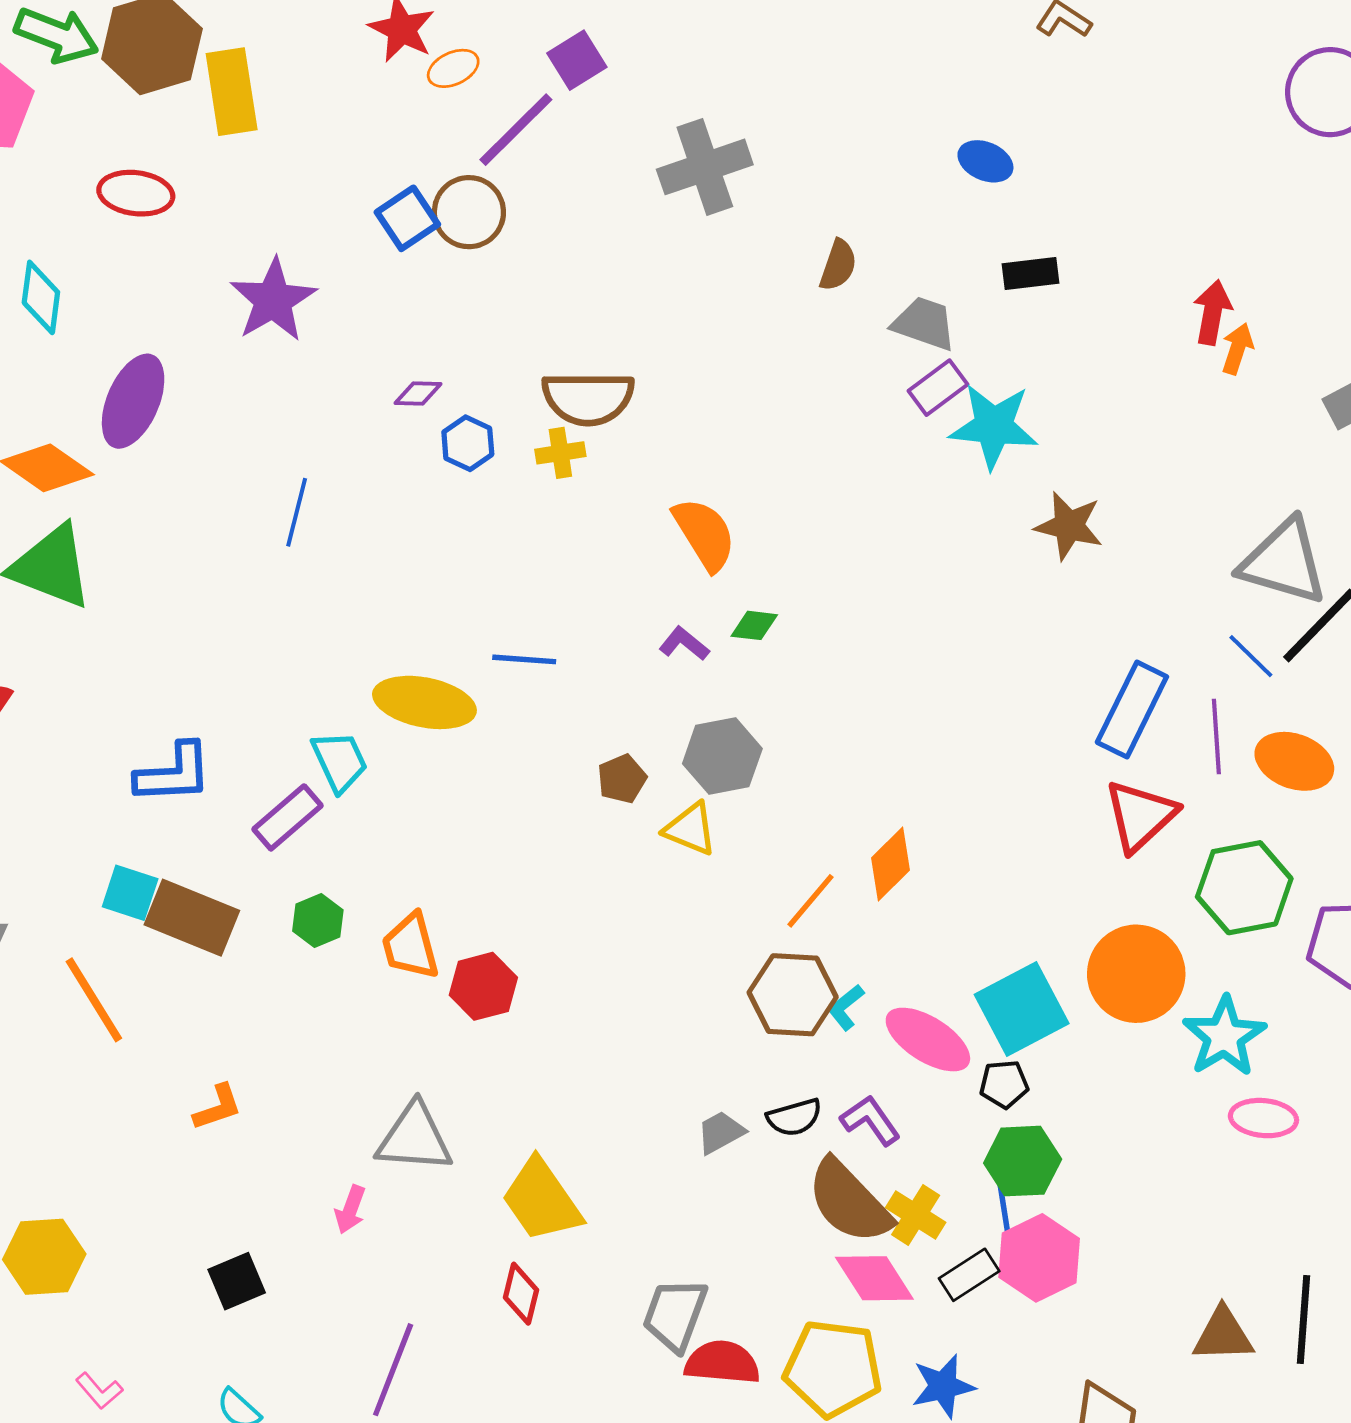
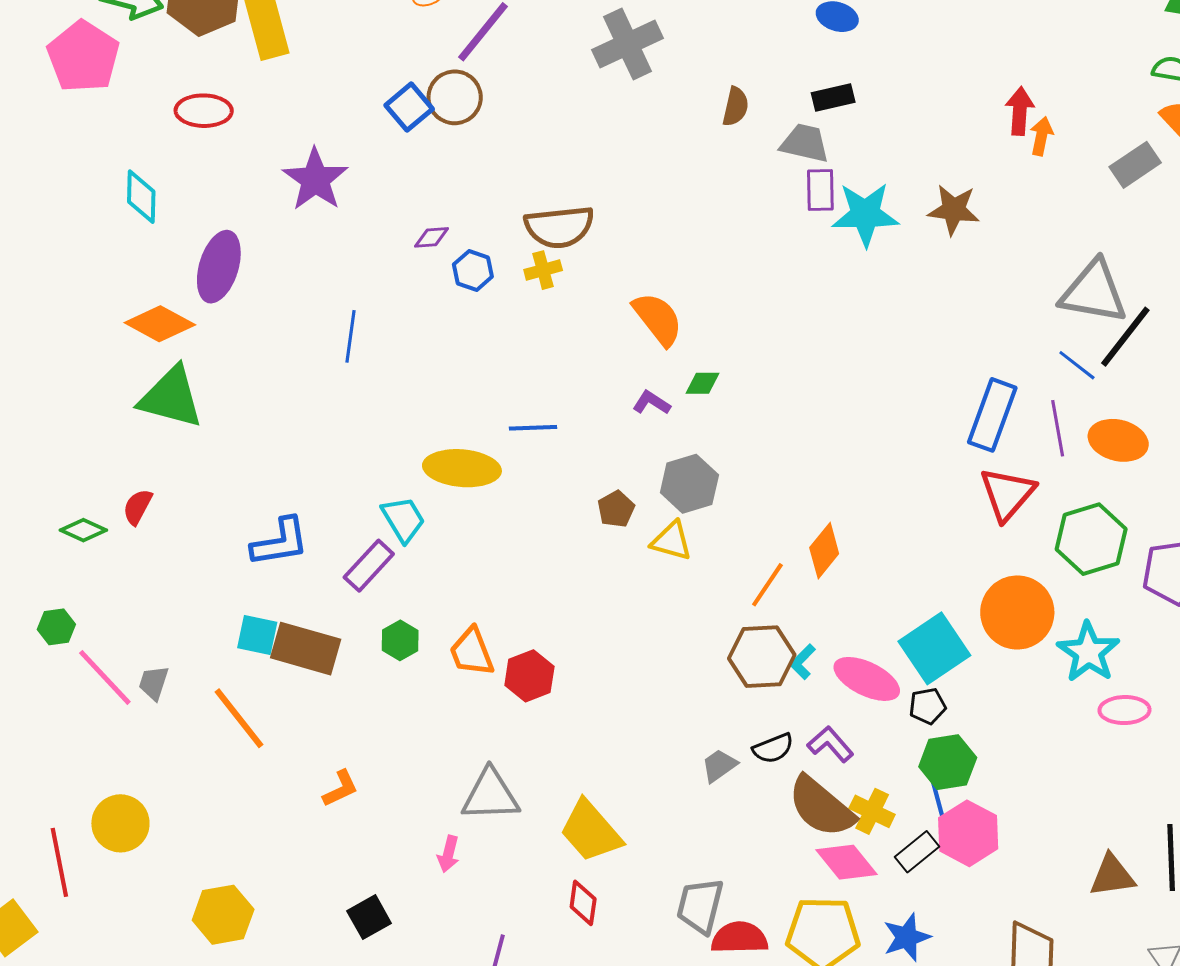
black rectangle: (1030, 273) -> (833, 98), moved
purple rectangle: (938, 388) -> (820, 190), turned -48
brown star: (1069, 526) -> (954, 210), moved

